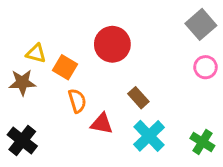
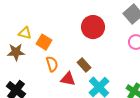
red circle: (112, 44) -> (93, 27), moved
brown rectangle: (138, 98) -> (84, 65), moved

